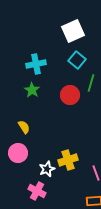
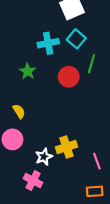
cyan cross: (36, 64) -> (48, 43), moved

